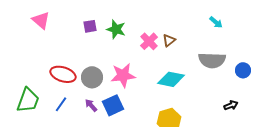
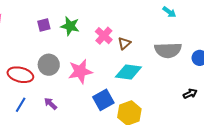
brown triangle: (169, 40) -> (124, 43), moved
gray circle: (92, 77) -> (49, 65), moved
blue square: (113, 105) -> (103, 100), moved

